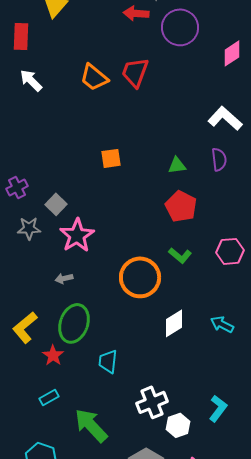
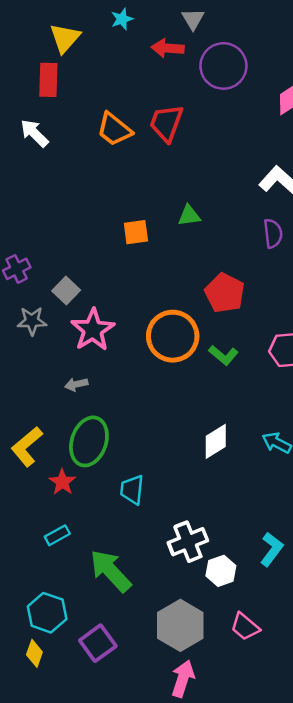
red rectangle: (21, 36) -> (48, 80), moved
green triangle: (177, 165) -> (189, 216), moved
orange circle: (140, 277) -> (173, 336), moved

